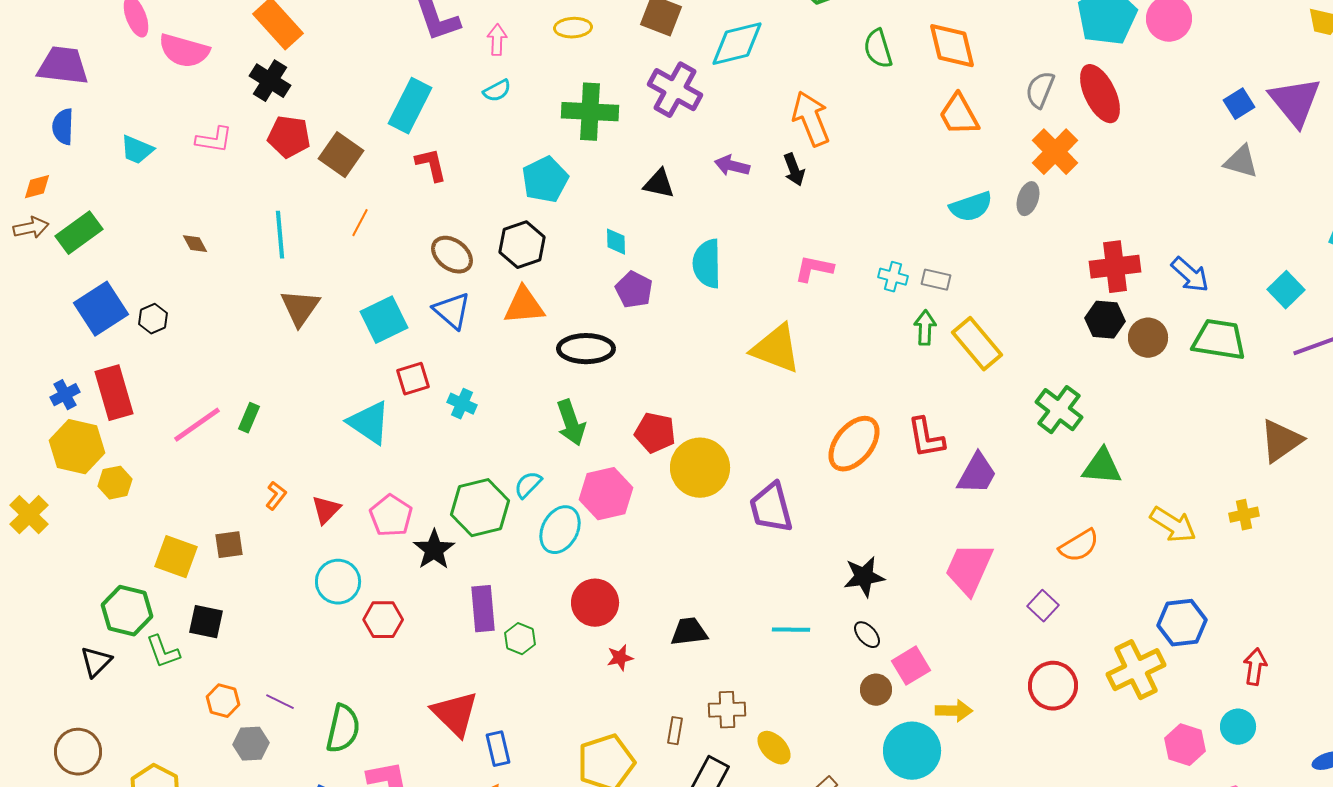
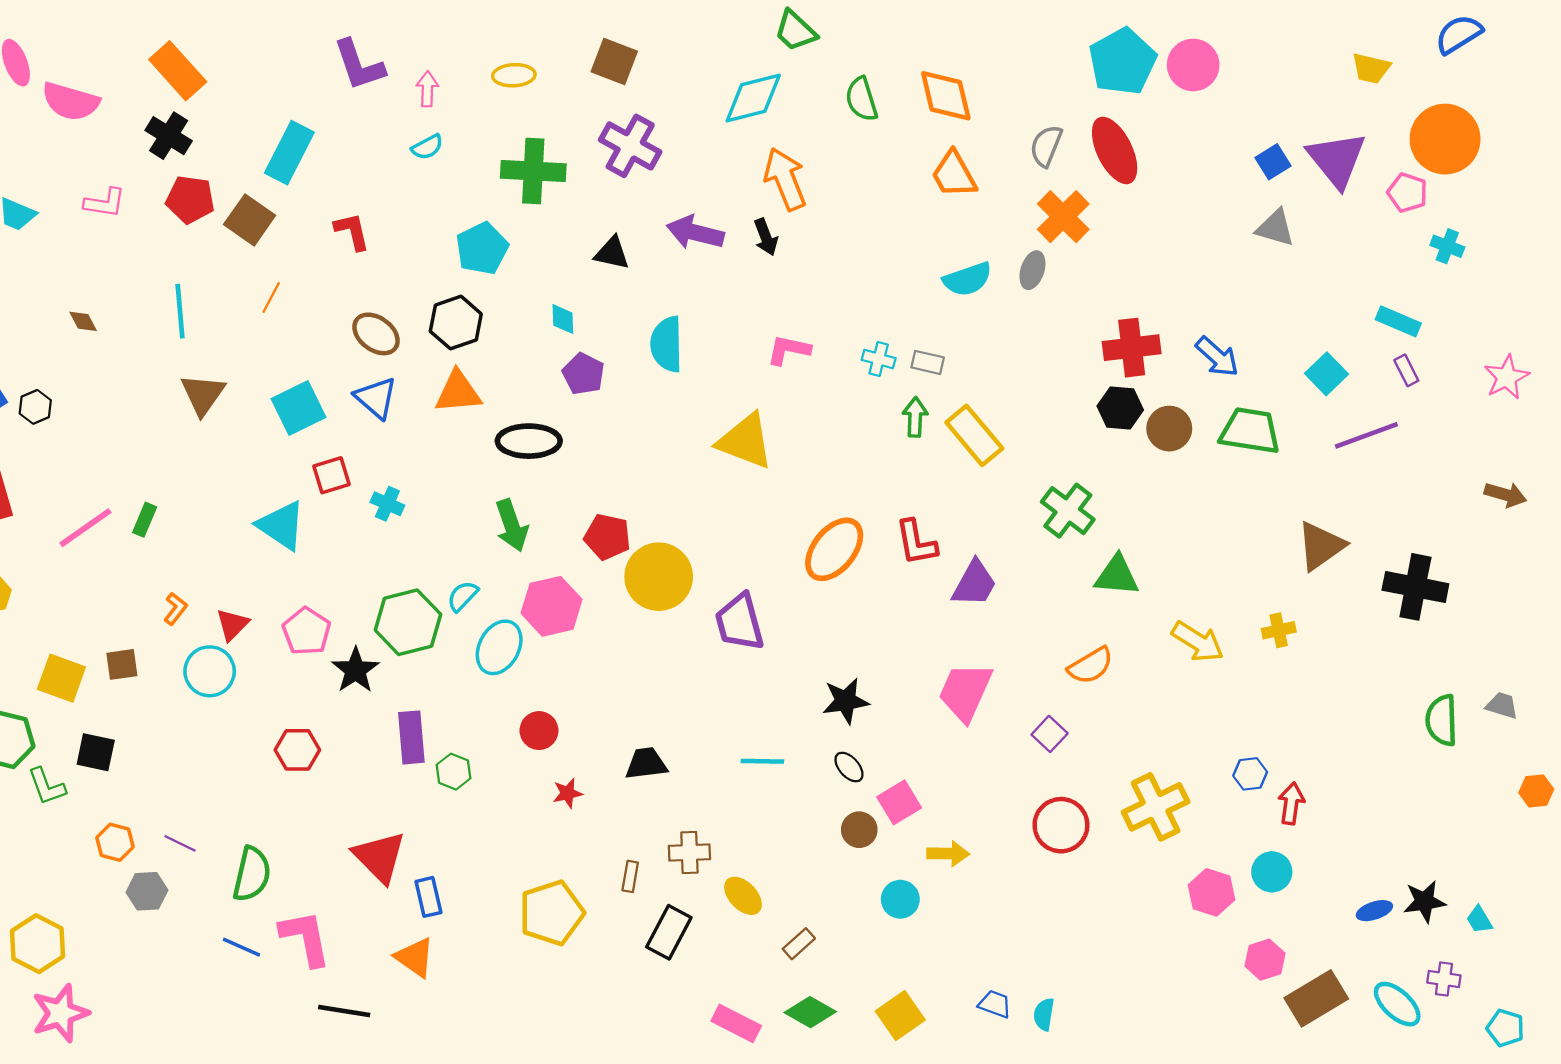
cyan diamond: (737, 44) -> (753, 98), moved
cyan rectangle: (410, 106) -> (289, 153), moved
purple arrow: (732, 166) -> (695, 232), size x1.4
cyan circle: (338, 582) -> (210, 671), moved
red circle: (595, 603) -> (539, 731), size x0.7
blue hexagon: (1182, 623) -> (1250, 774), moved, size x0.6
cyan circle: (912, 751) -> (900, 899), size x0.6

